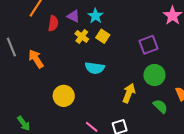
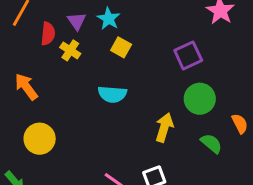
purple triangle: (73, 16) -> (77, 21), turned 32
yellow cross: (82, 36) -> (70, 50), moved
yellow circle: (64, 96) -> (40, 139), moved

